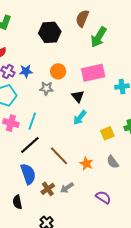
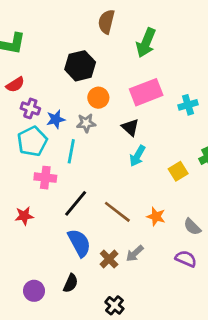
brown semicircle: (82, 18) -> (106, 22), moved
black hexagon: (50, 32) -> (80, 66), moved
blue star: (26, 71) -> (56, 119), moved
cyan line: (32, 121) -> (71, 151), moved
gray semicircle: (113, 162) -> (192, 227), moved
black semicircle: (17, 202) -> (71, 283), turned -136

